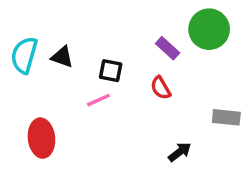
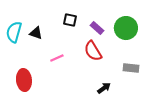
green circle: (209, 29) -> (126, 28), moved
black square: (111, 71) -> (70, 20), moved
red semicircle: (161, 88) -> (93, 51), size x1.5

